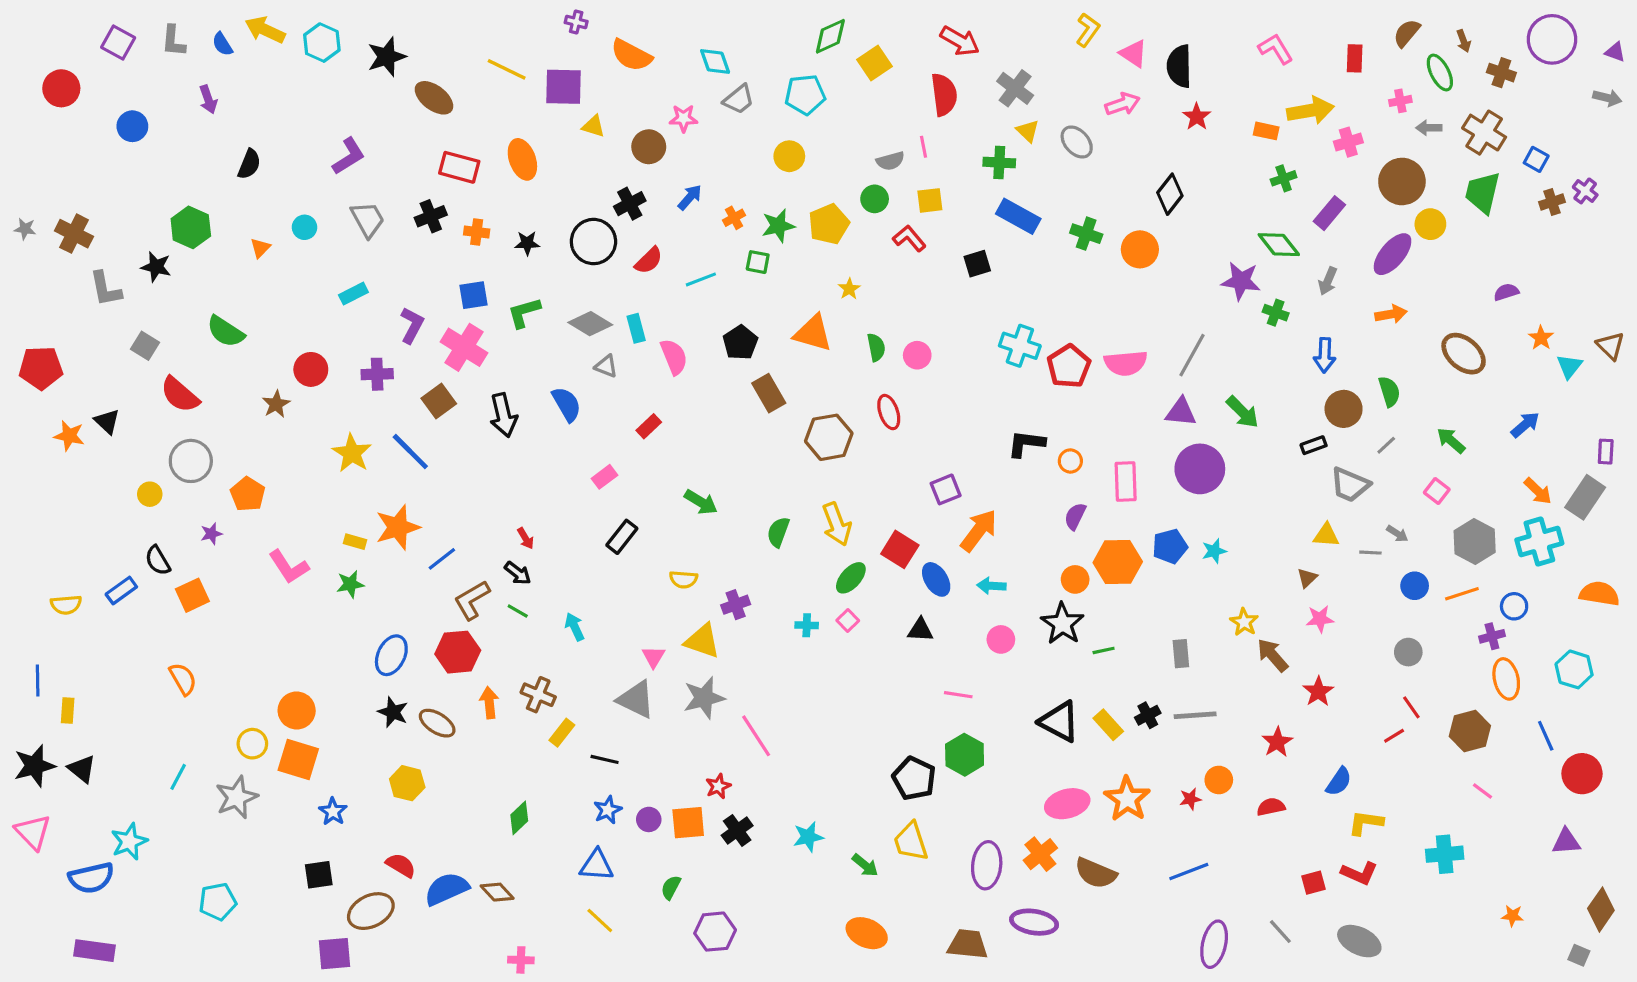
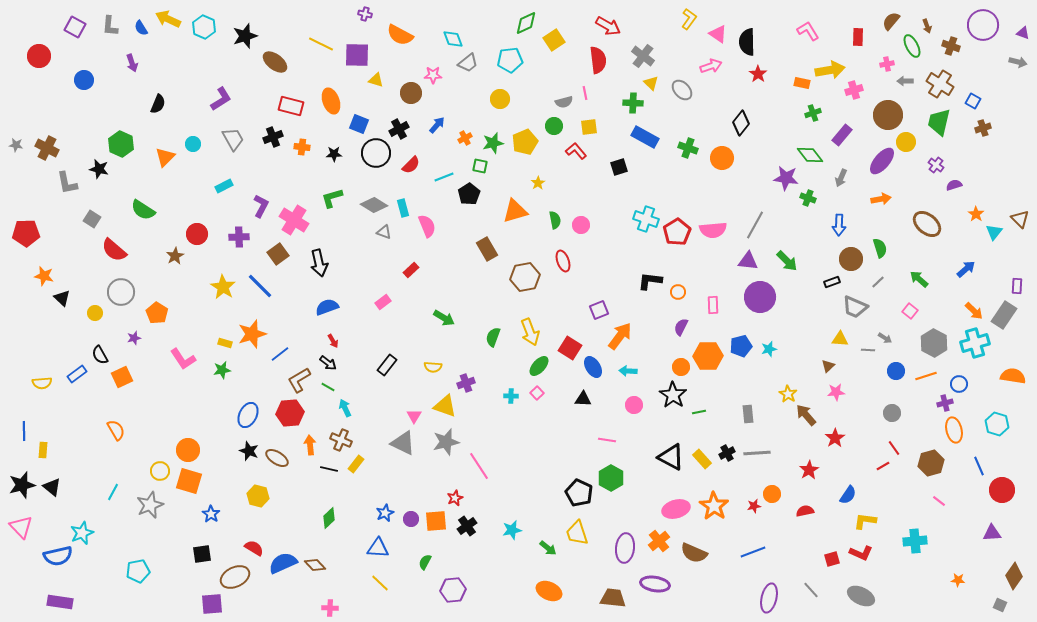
purple cross: (1585, 191) -> (936, 165), moved
orange triangle: (260, 248) -> (165, 157), size x1.5
blue square: (473, 295) -> (359, 124), moved, turned 30
orange triangle: (813, 333) -> (515, 211), turned -32
black pentagon: (740, 343) -> (469, 194), moved
blue semicircle: (567, 404) -> (327, 307), moved, turned -80
black triangle: (107, 422) -> (62, 298), moved
pink rectangle: (1126, 482) -> (713, 305), size x0.7
black rectangle: (622, 537) -> (387, 365), moved
cyan arrow: (575, 627) -> (345, 408), moved
black line: (605, 759) -> (329, 469), moved

